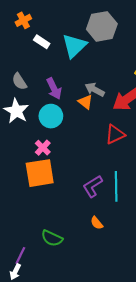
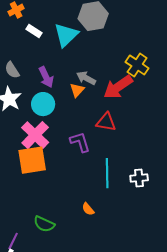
orange triangle: (86, 102) -> (77, 90), turned 35
red triangle: (115, 134) -> (106, 122), turned 35
pink cross: (43, 148) -> (35, 135), size x1.8
purple L-shape: (93, 186) -> (80, 142), moved, turned 105

